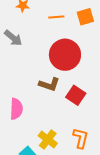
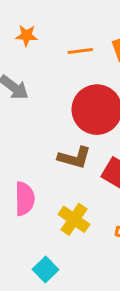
yellow cross: (48, 140) -> (74, 219), moved

